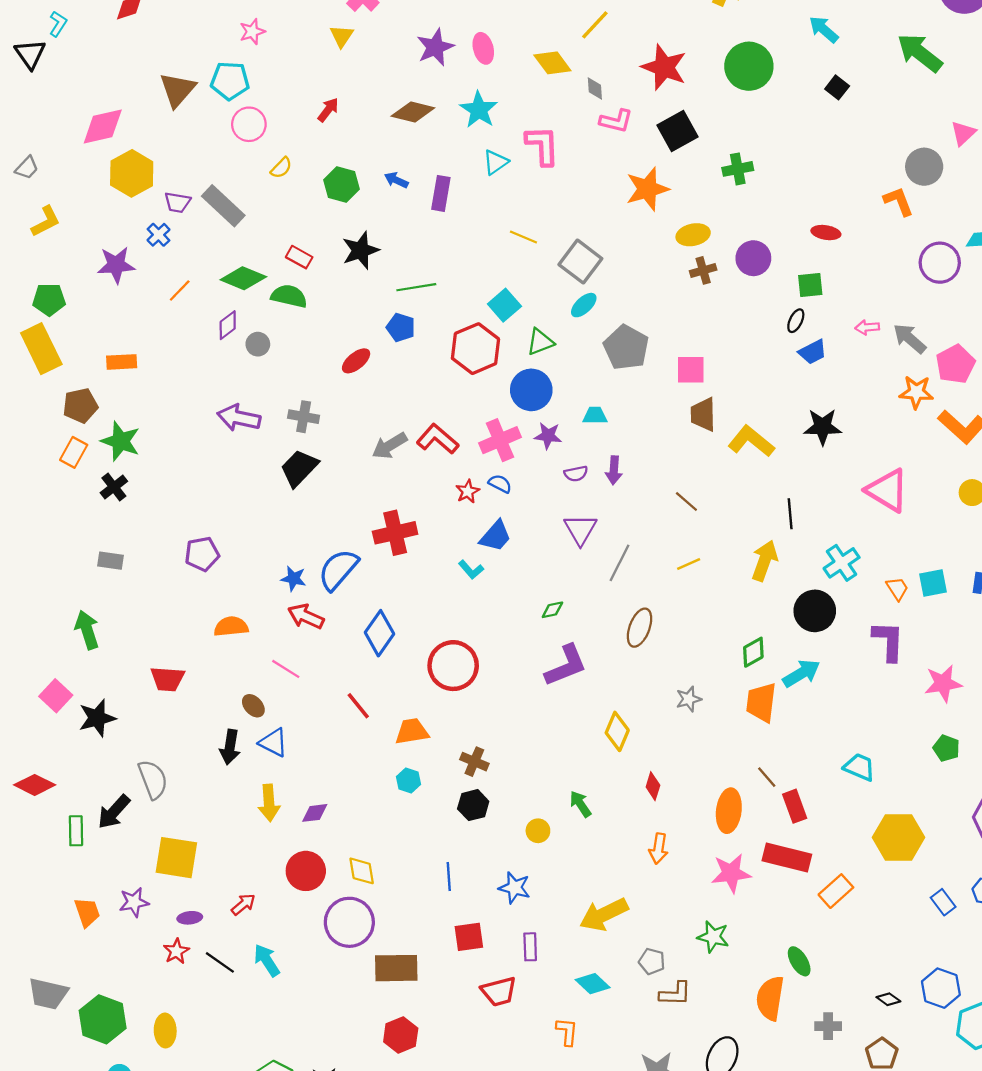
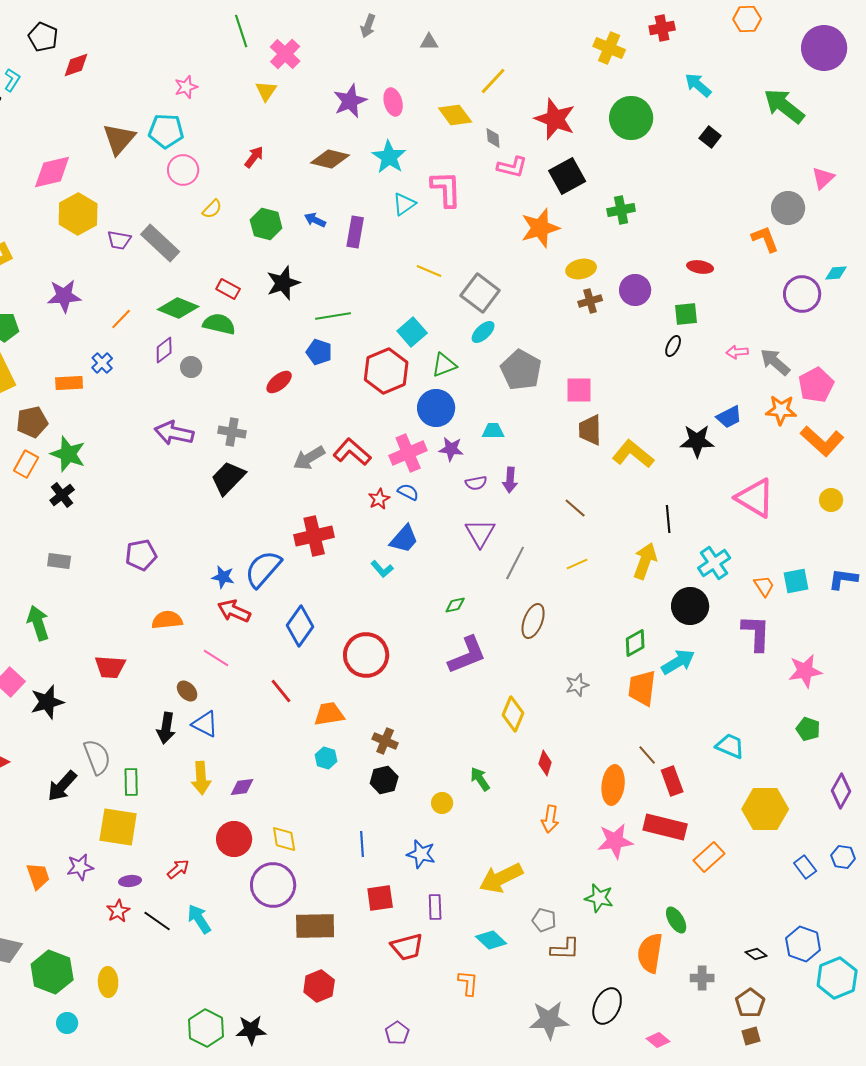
blue cross: (158, 235) -> (102, 363), moved
blue trapezoid: (813, 352) -> (729, 417), moved
green rectangle: (76, 831) -> (131, 782), moved

